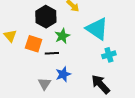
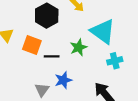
green star: (62, 36) -> (78, 47), moved

